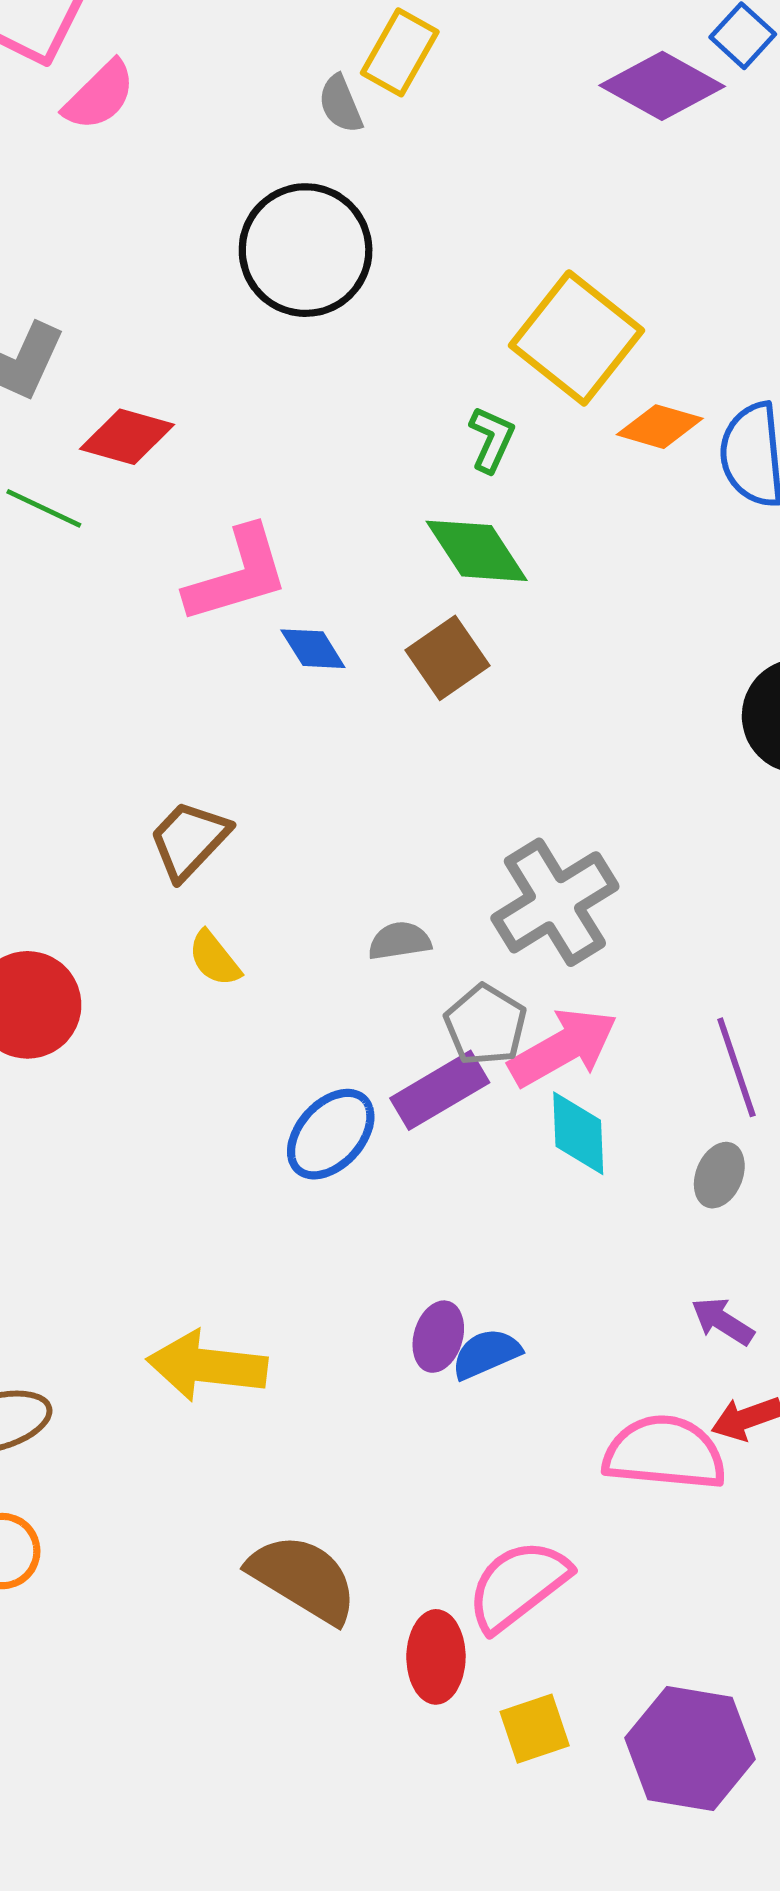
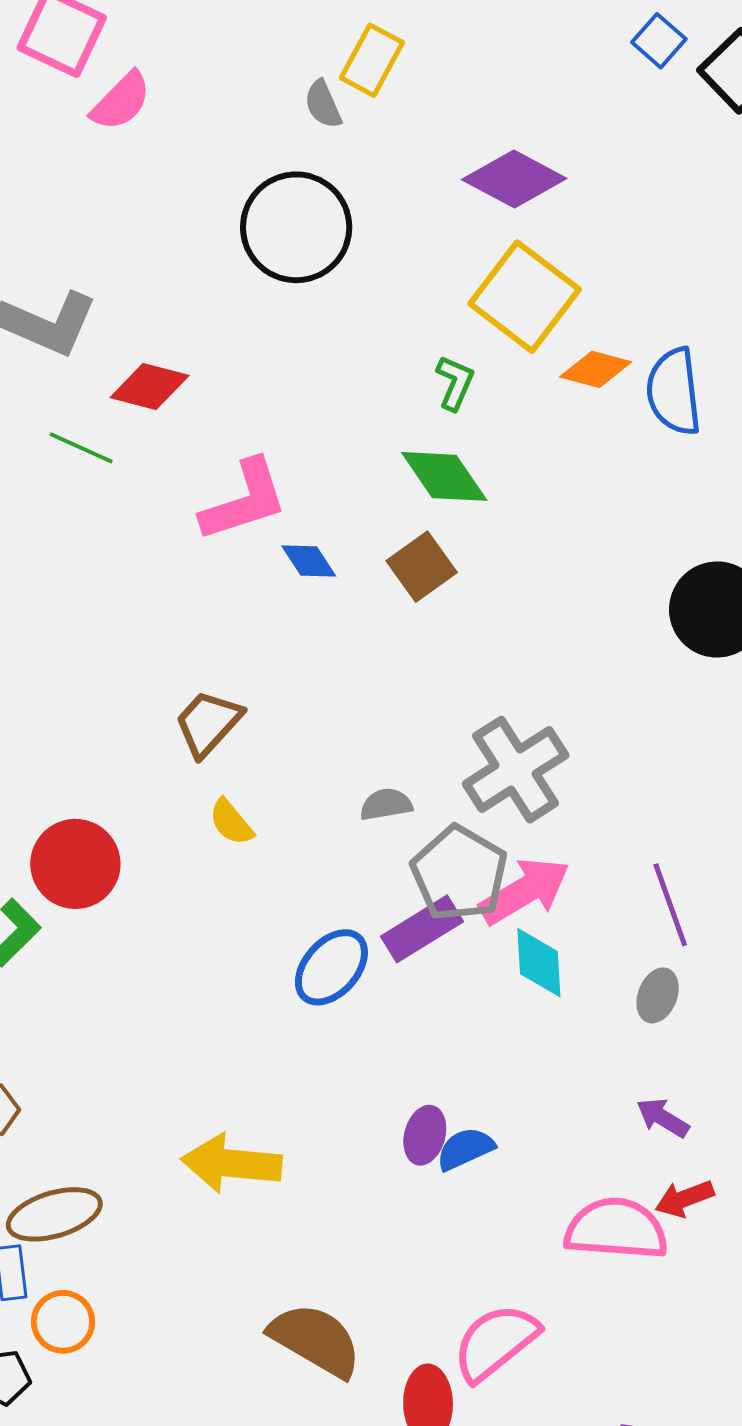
purple diamond: (662, 86) -> (514, 179), moved
gray pentagon: (485, 1025) -> (459, 873), size x1.4

